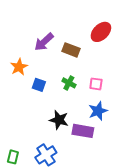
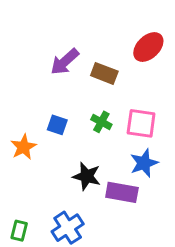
orange star: (19, 67) -> (24, 147), moved
pink square: (96, 84) -> (141, 123), size x1.5

